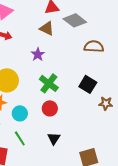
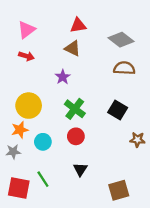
gray diamond: (75, 20) -> (121, 40), moved
brown star: (106, 103) -> (137, 140), moved
green line: (20, 138) -> (43, 179), moved

